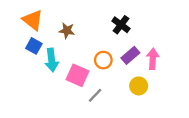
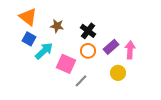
black cross: (121, 25) -> (88, 31), moved
cyan arrow: (52, 60) -> (44, 51), turned -126

